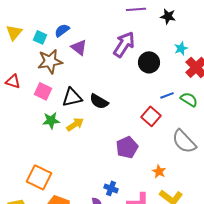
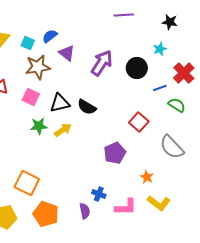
black star: (168, 16) -> (170, 22), moved
purple arrow: (124, 44) -> (102, 63), moved
cyan star: (181, 48) -> (160, 49), moved
blue line: (167, 95) -> (160, 88), moved

